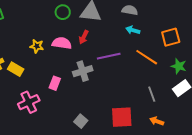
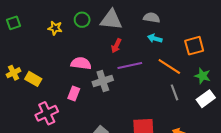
red arrow: (84, 37) -> (116, 46), moved
pink semicircle: (62, 43) -> (81, 63), moved
yellow star: (37, 46) -> (55, 28), moved
gray line: (152, 94) -> (174, 92), moved

